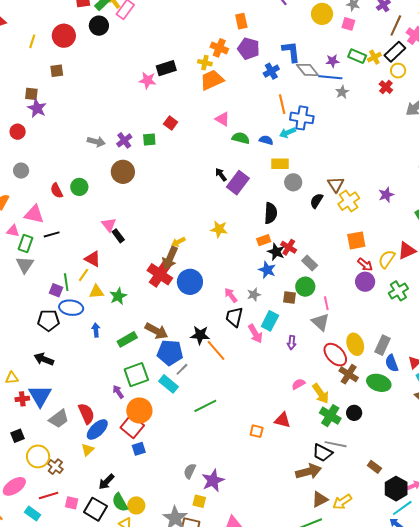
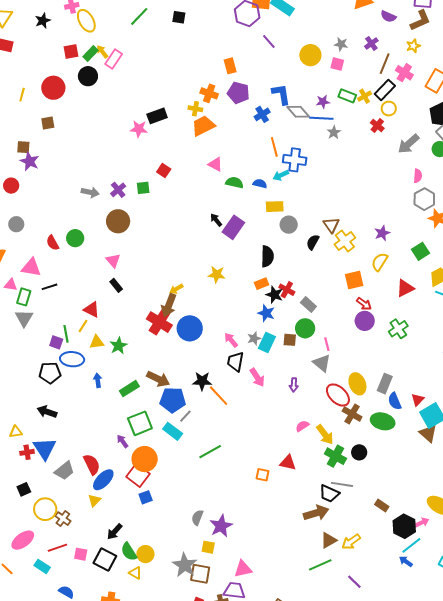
pink triangle: (109, 225) -> (113, 261), moved
yellow semicircle: (387, 259) -> (380, 262), moved
cyan rectangle: (270, 321) -> (267, 342), moved

